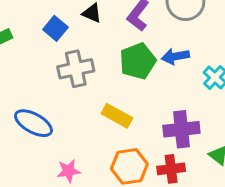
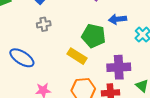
green pentagon: (138, 61) -> (94, 36), moved, turned 30
gray cross: (76, 69) -> (44, 24), moved, size x0.6

